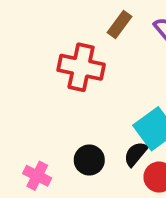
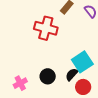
pink cross: (37, 176) -> (20, 83), turned 32

